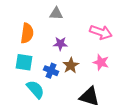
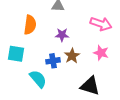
cyan square: (24, 62) -> (16, 54), moved
blue cross: (51, 71) -> (53, 61), turned -32

